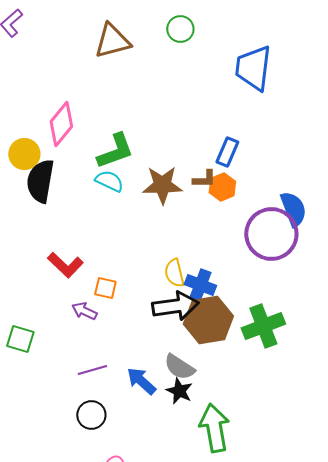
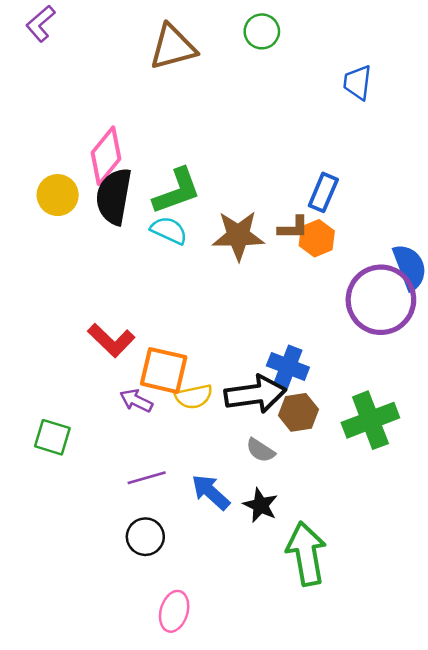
blue trapezoid: (253, 68) -> (357, 82), size x0.6
black semicircle: (40, 181) -> (114, 196), moved
yellow semicircle: (174, 273) -> (194, 397), moved, turned -88
orange square: (105, 288) -> (164, 370), size x1.6
brown hexagon: (208, 320) -> (298, 412), size x0.6
gray semicircle: (179, 367) -> (260, 450), moved, size x0.7

